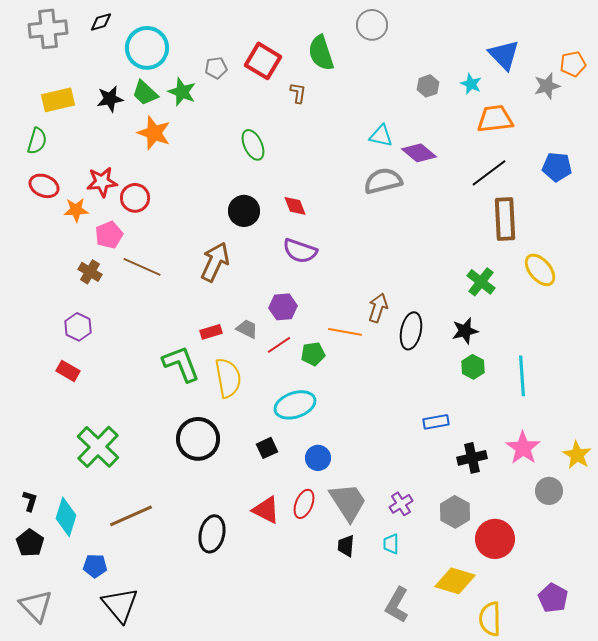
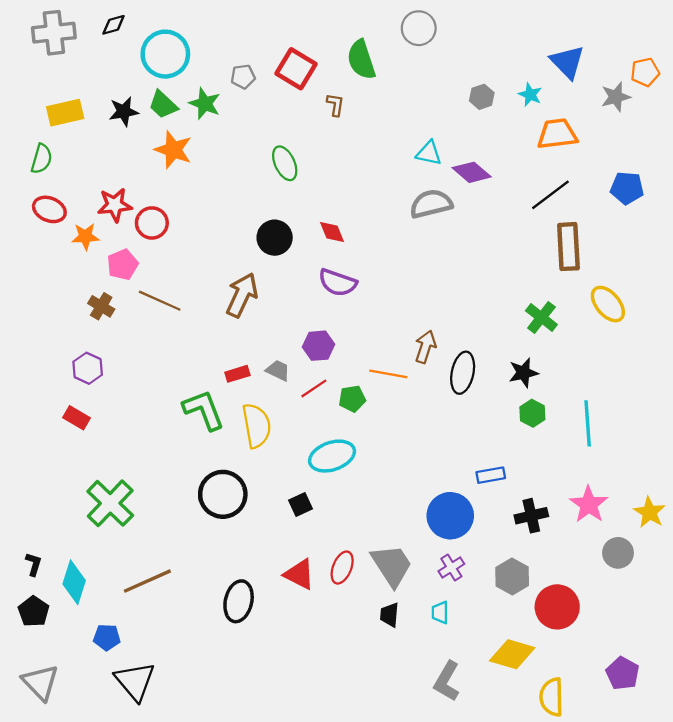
blue circle: (318, 458) -> (450, 516), moved, size x1.6

